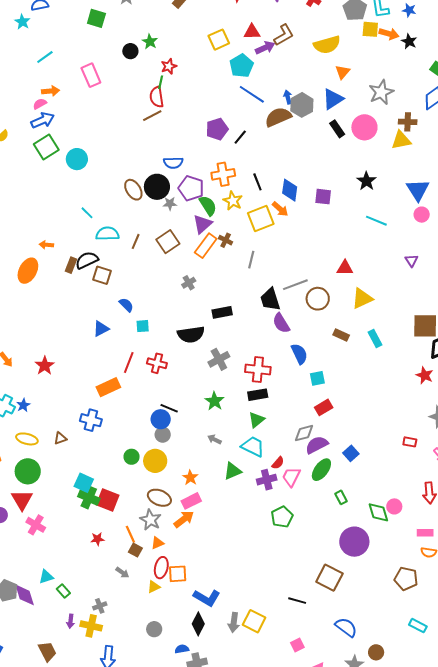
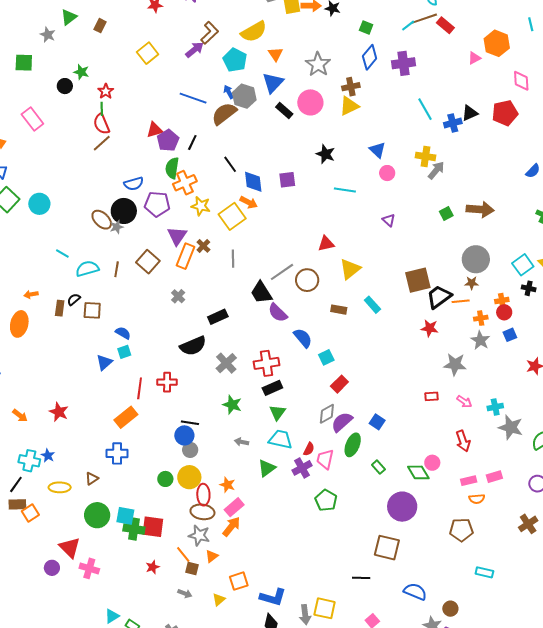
red triangle: (252, 32) -> (155, 130), moved
cyan pentagon: (241, 66) -> (235, 60), moved
black line: (257, 182) -> (230, 164), moved
blue triangle: (418, 190) -> (377, 150), size x0.7
gray star: (170, 204) -> (117, 227), moved
green semicircle: (208, 206) -> (172, 168), moved, turned -125
brown cross: (226, 240) -> (203, 246), turned 32
black semicircle: (87, 260) -> (74, 299), size x0.6
cyan square: (143, 326) -> (124, 352), moved
green circle: (28, 471) -> (97, 515), moved
red ellipse: (161, 568) -> (203, 495), moved

